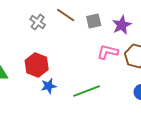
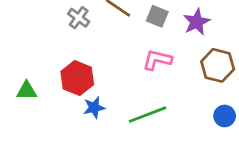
gray square: (94, 21) -> (157, 16), turned 35
pink L-shape: (108, 52) -> (157, 60), moved

